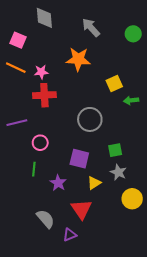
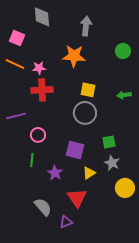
gray arrow: (91, 27) -> (86, 26), turned 48
green circle: (133, 34) -> (123, 51), moved
yellow square: (114, 84) -> (88, 90), moved, turned 35

